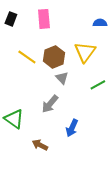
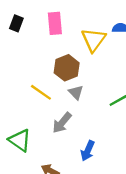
yellow triangle: (85, 52) -> (94, 40), moved
yellow line: (27, 57) -> (41, 92), moved

